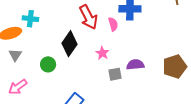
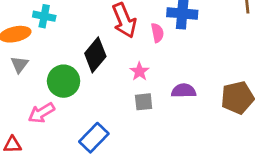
green circle: (48, 64) -> (64, 81), size x1.5
gray square: (115, 74) -> (144, 102), moved
pink arrow: (18, 87) -> (41, 113), moved

